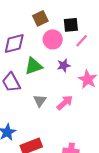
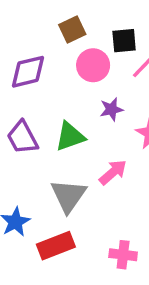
green triangle: (34, 66) -> (70, 136), moved
gray triangle: (40, 101) -> (69, 196), moved, size x1.6

